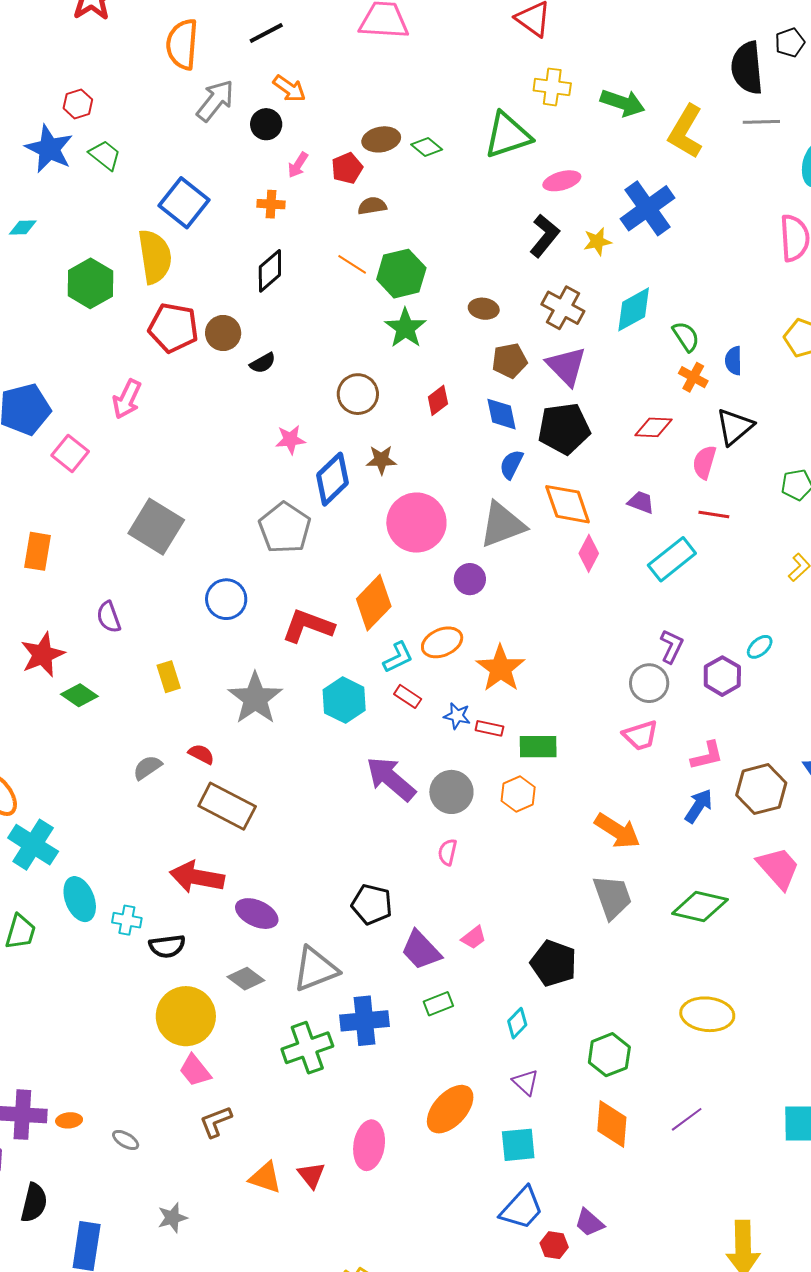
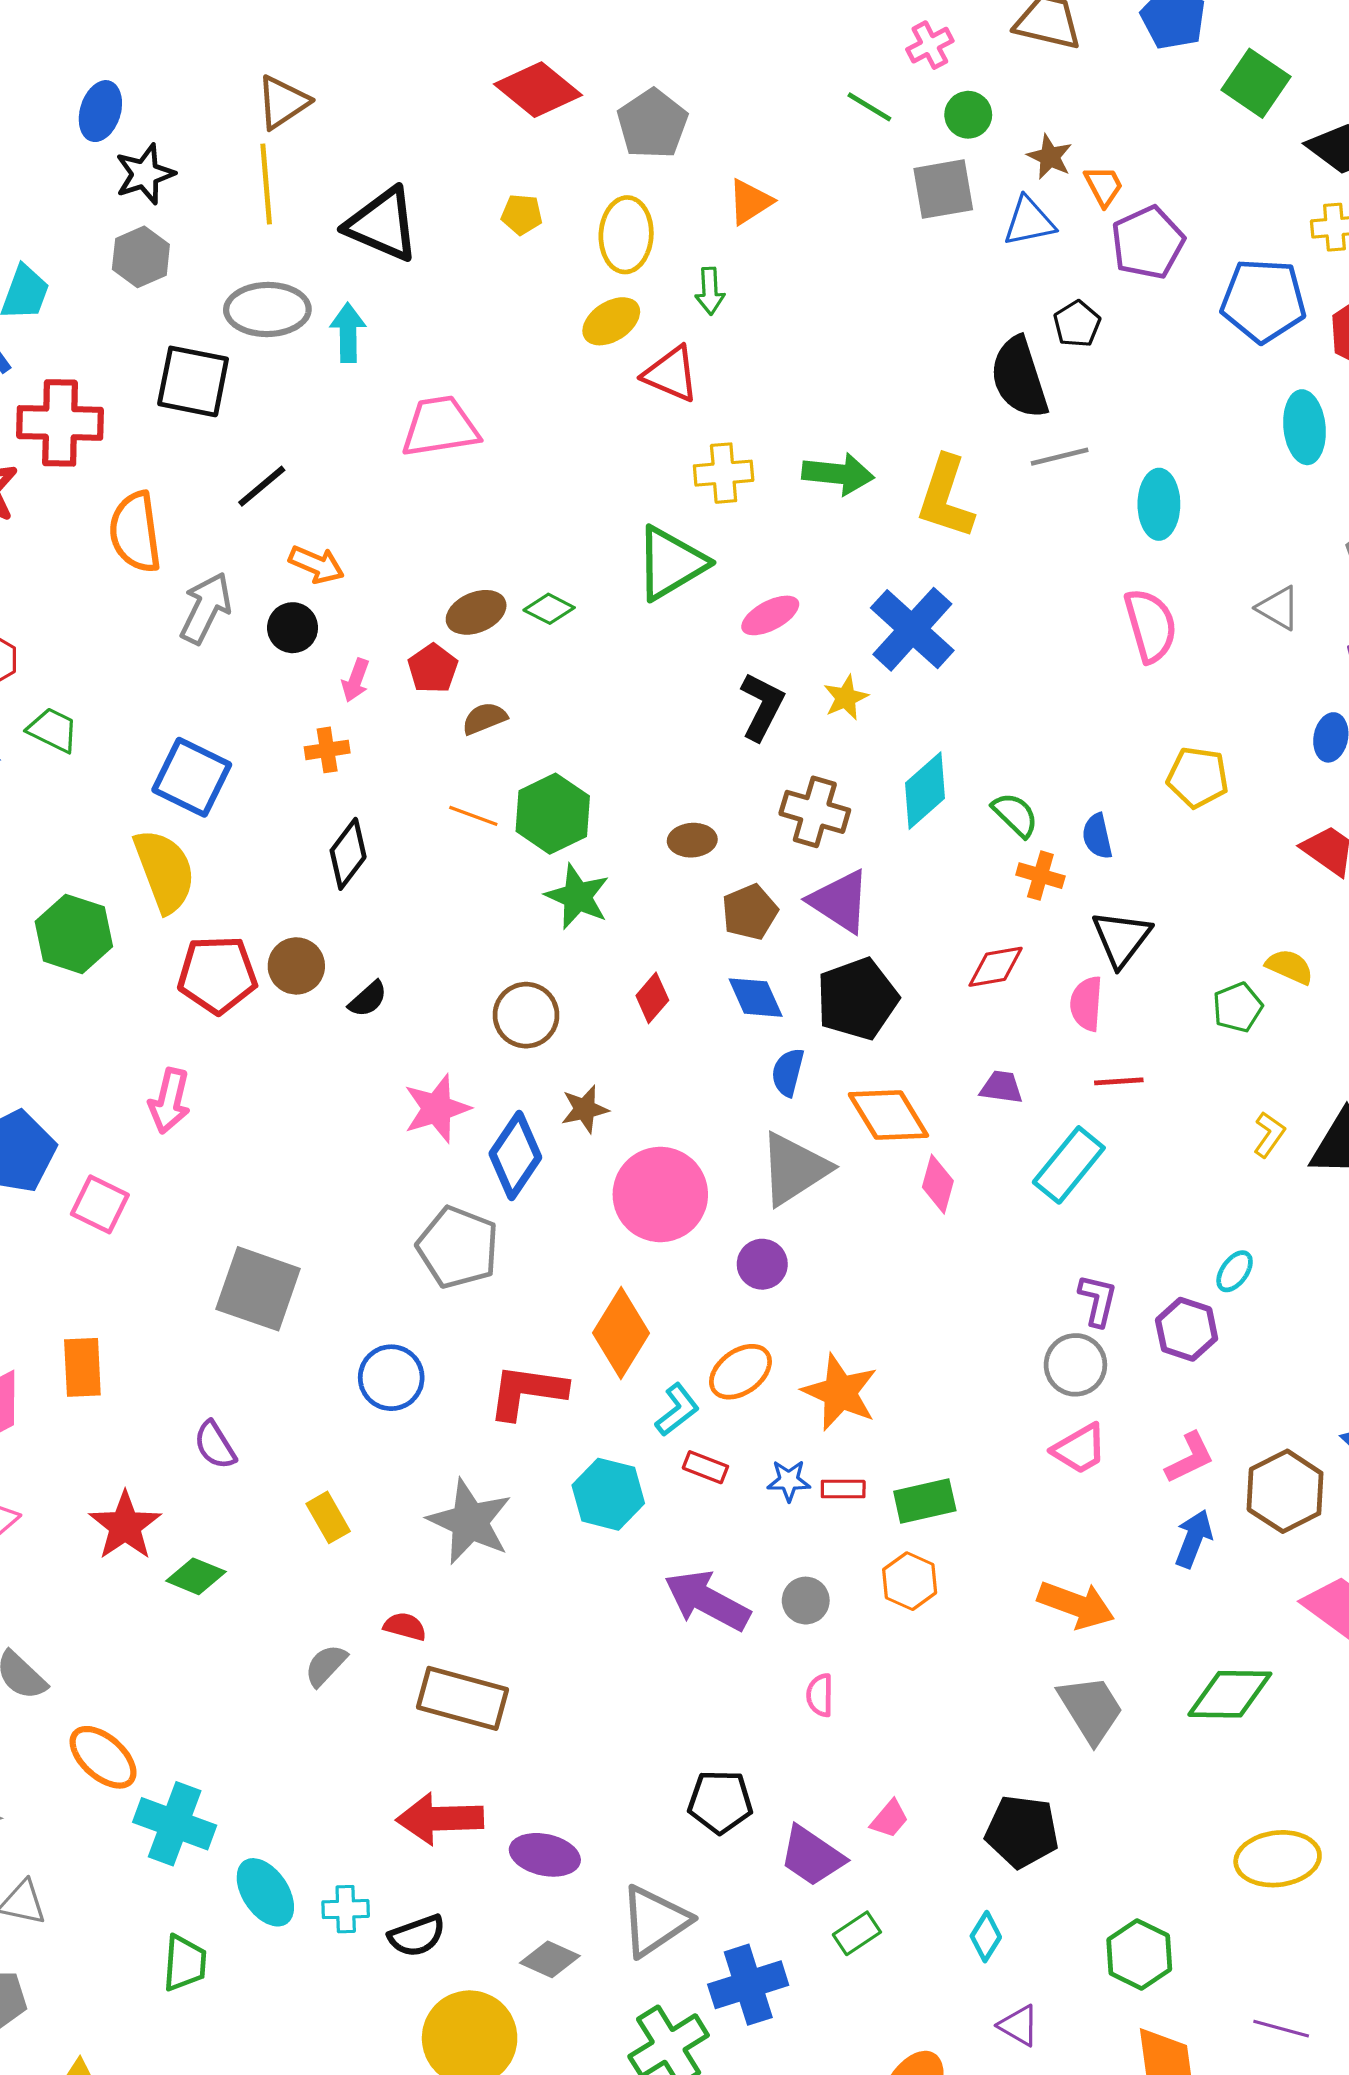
pink star: (290, 440) -> (437, 1108), size x1.4
gray circle: (451, 792) -> (806, 1601), size x0.7
purple line: (687, 1119) -> (1281, 2029), turned 64

